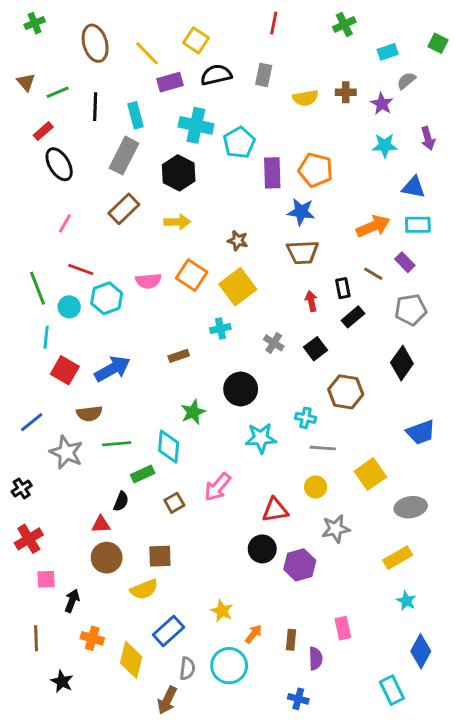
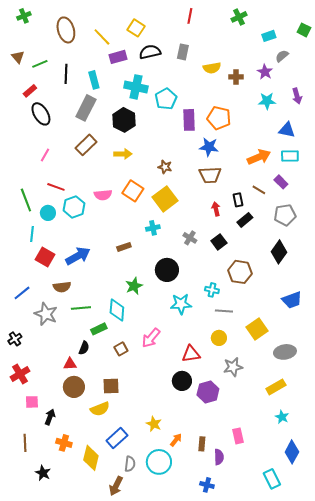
brown cross: (346, 92) -> (236, 77), moved

